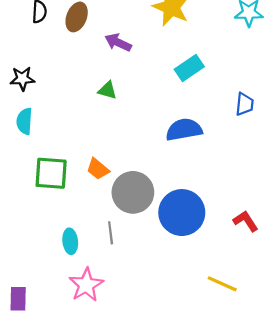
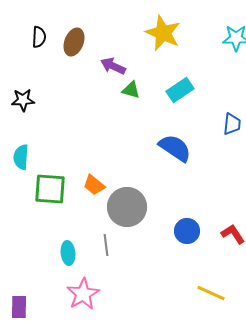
green triangle: (107, 90) -> (131, 90), moved
cyan semicircle: (24, 121) -> (21, 157), moved
blue semicircle: (184, 130) -> (175, 148), turned 44
blue circle: (182, 213) -> (187, 231), moved, size x0.6

